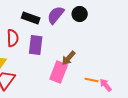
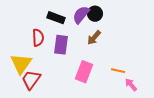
black circle: (80, 14) -> (95, 14), moved
brown arrow: (69, 58) -> (94, 38), moved
orange line: (92, 80) -> (118, 71), moved

